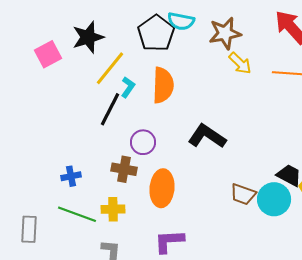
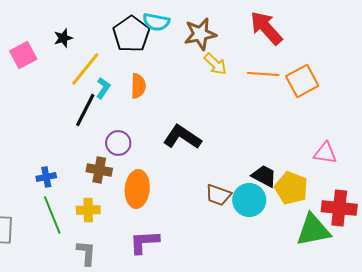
black star: (88, 37) -> (63, 38), size x0.6
orange semicircle: (163, 85) -> (138, 86), size x0.7
green line: (77, 214) -> (52, 215), turned 48

